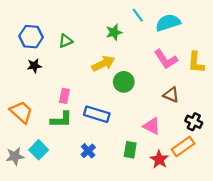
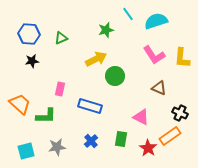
green L-shape: (61, 120) -> (46, 116), moved
cyan square: (39, 150) -> (26, 151), moved, turned 30
blue cross: (88, 151) -> (91, 141), moved
gray star: (15, 156) -> (57, 147), moved

